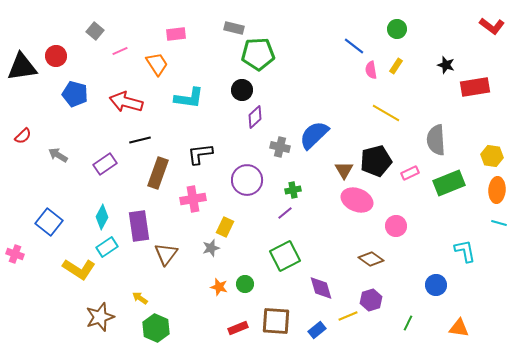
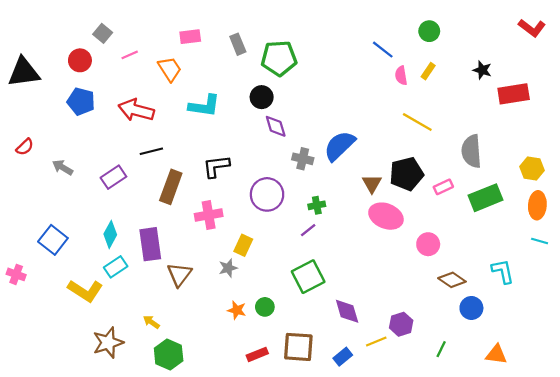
gray rectangle: (234, 28) -> (238, 44), moved, turned 54
red circle: (56, 56) -> (80, 60), moved
purple diamond: (255, 117) -> (276, 126), turned -65
brown diamond: (371, 259) -> (452, 280), moved

